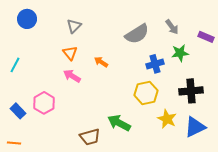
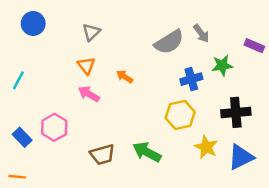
gray arrow: (172, 27) -> (201, 33), moved
brown trapezoid: (90, 137) -> (102, 154), moved

